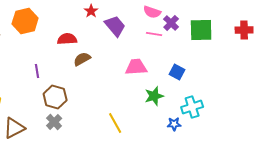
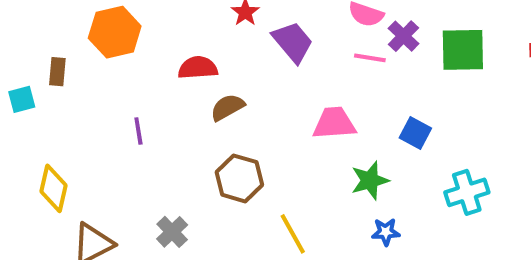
brown hexagon: (55, 97) -> (239, 178), moved
cyan cross: (192, 107) -> (467, 192), moved
blue star: (174, 124) -> (386, 232), moved

